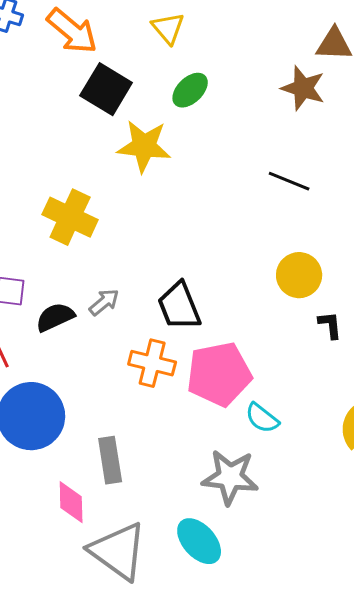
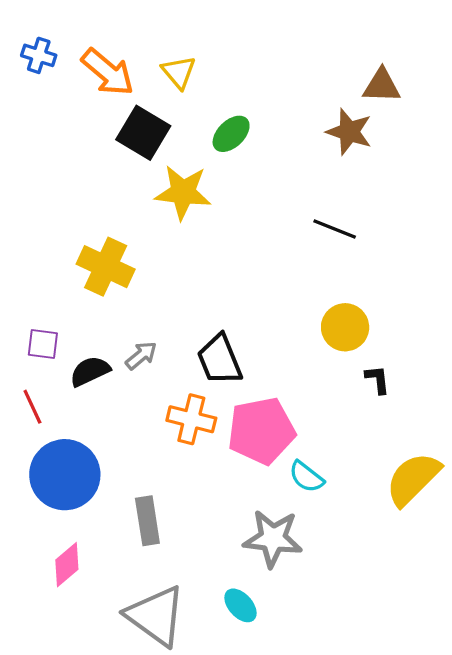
yellow triangle: (168, 28) -> (179, 72), moved
pink diamond: (71, 502) -> (67, 565), moved, turned 51
cyan ellipse: (199, 541) -> (240, 605), size x0.7

